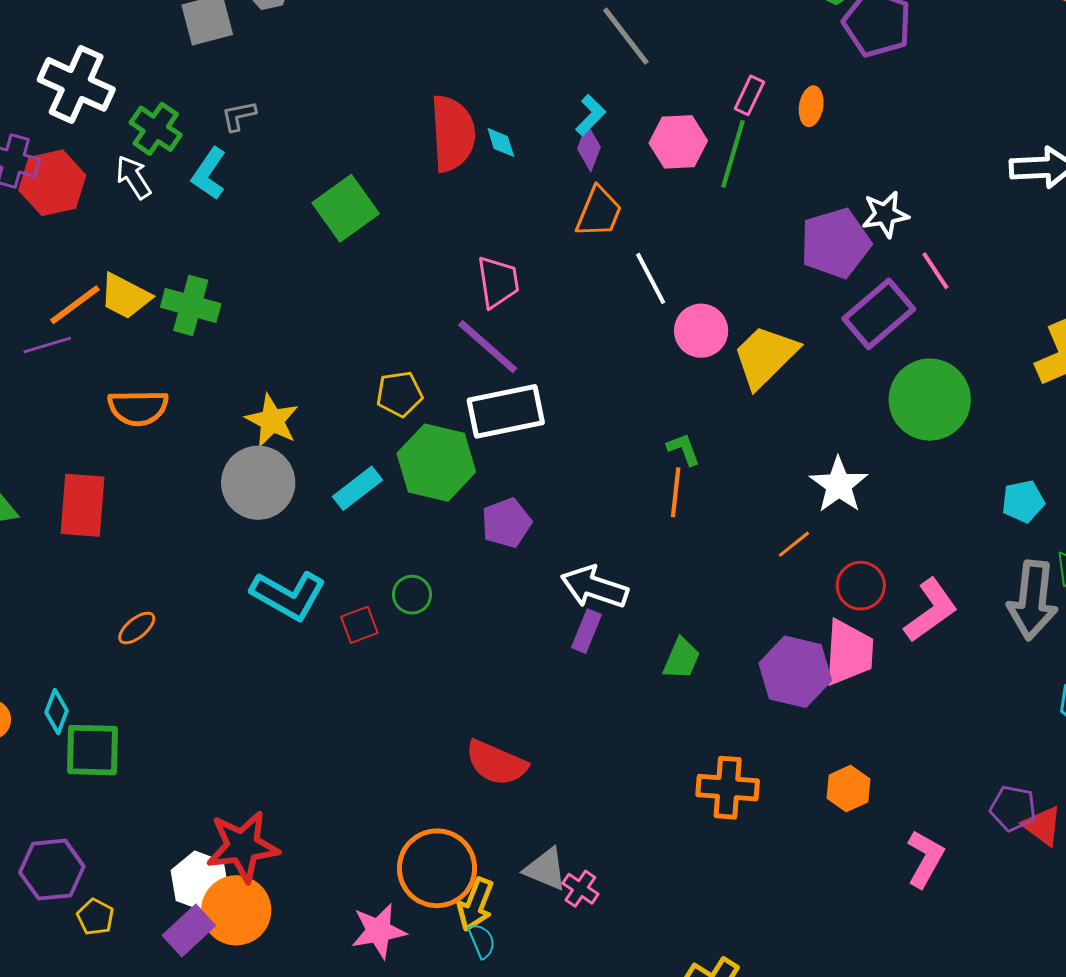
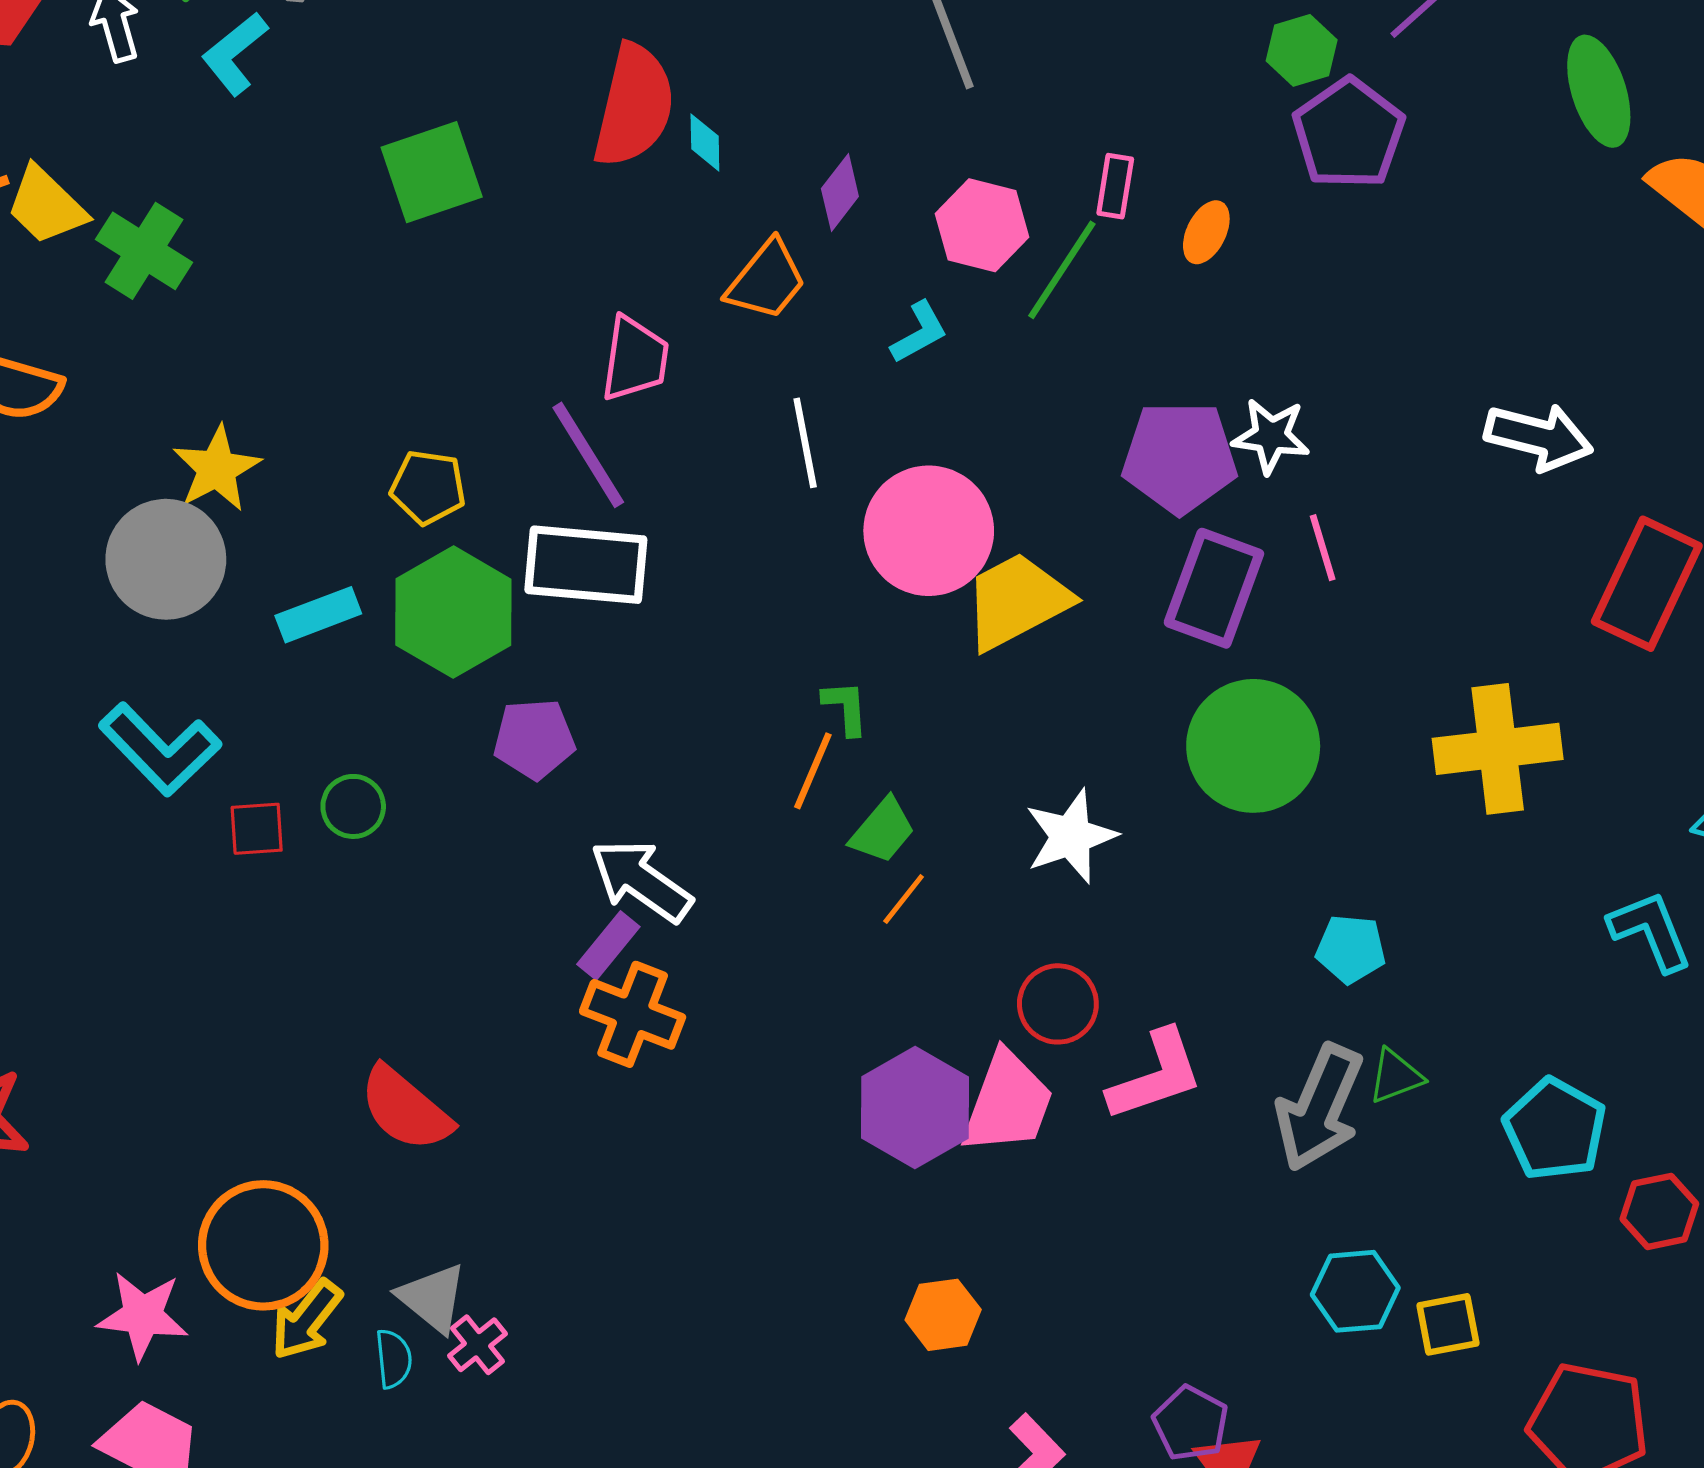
pink rectangle: (749, 95) -> (1115, 186), turned -33
cyan L-shape: (591, 115) -> (919, 332), moved
orange trapezoid: (599, 212) -> (766, 280), moved
white line: (651, 278) -> (805, 443), moved
purple rectangle: (879, 314) -> (1214, 588), turned -46
pink circle: (701, 331) -> (929, 531), size x1.5
orange line: (794, 544) -> (904, 899), moved, turned -30
green trapezoid: (681, 659) -> (883, 831), moved
orange cross: (728, 788) -> (633, 1014), moved
cyan semicircle: (482, 941) -> (394, 1359), moved

